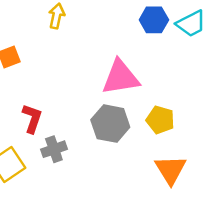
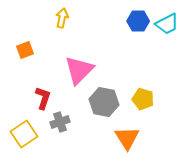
pink triangle: (121, 77) -> (79, 70), moved, turned -36
orange triangle: (171, 170) -> (127, 138), moved

